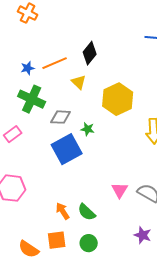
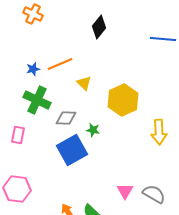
black diamond: (90, 53) -> (99, 27), moved
pink rectangle: (13, 134) -> (18, 135), turned -42

